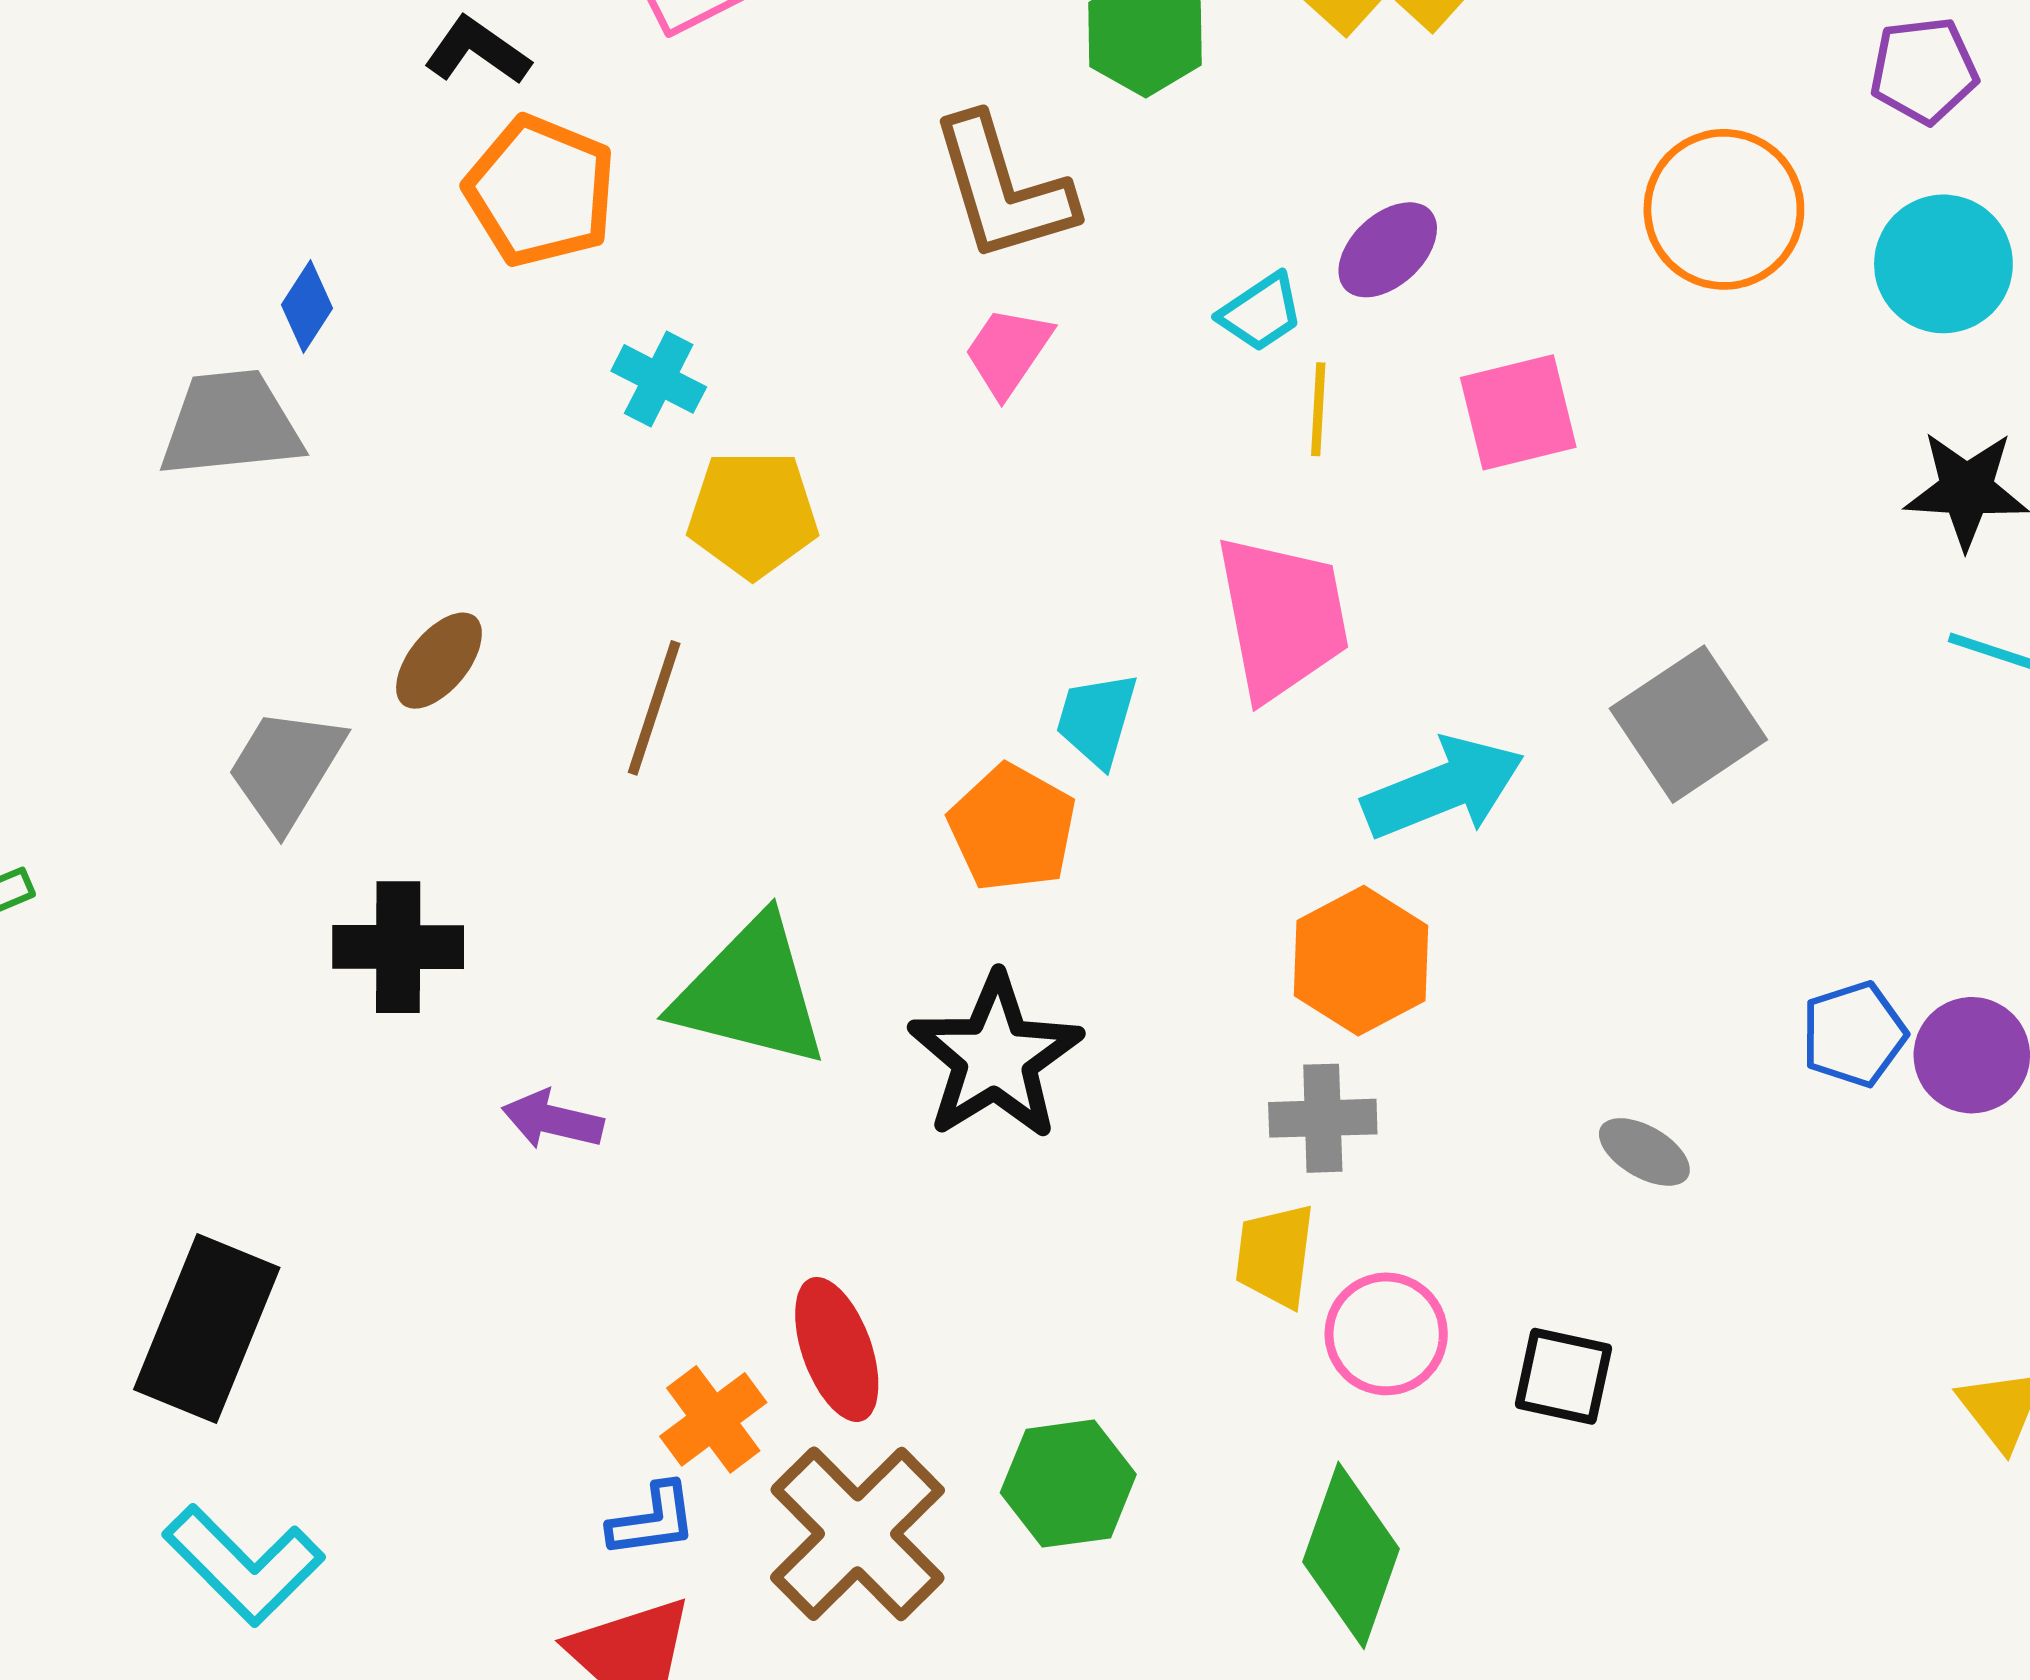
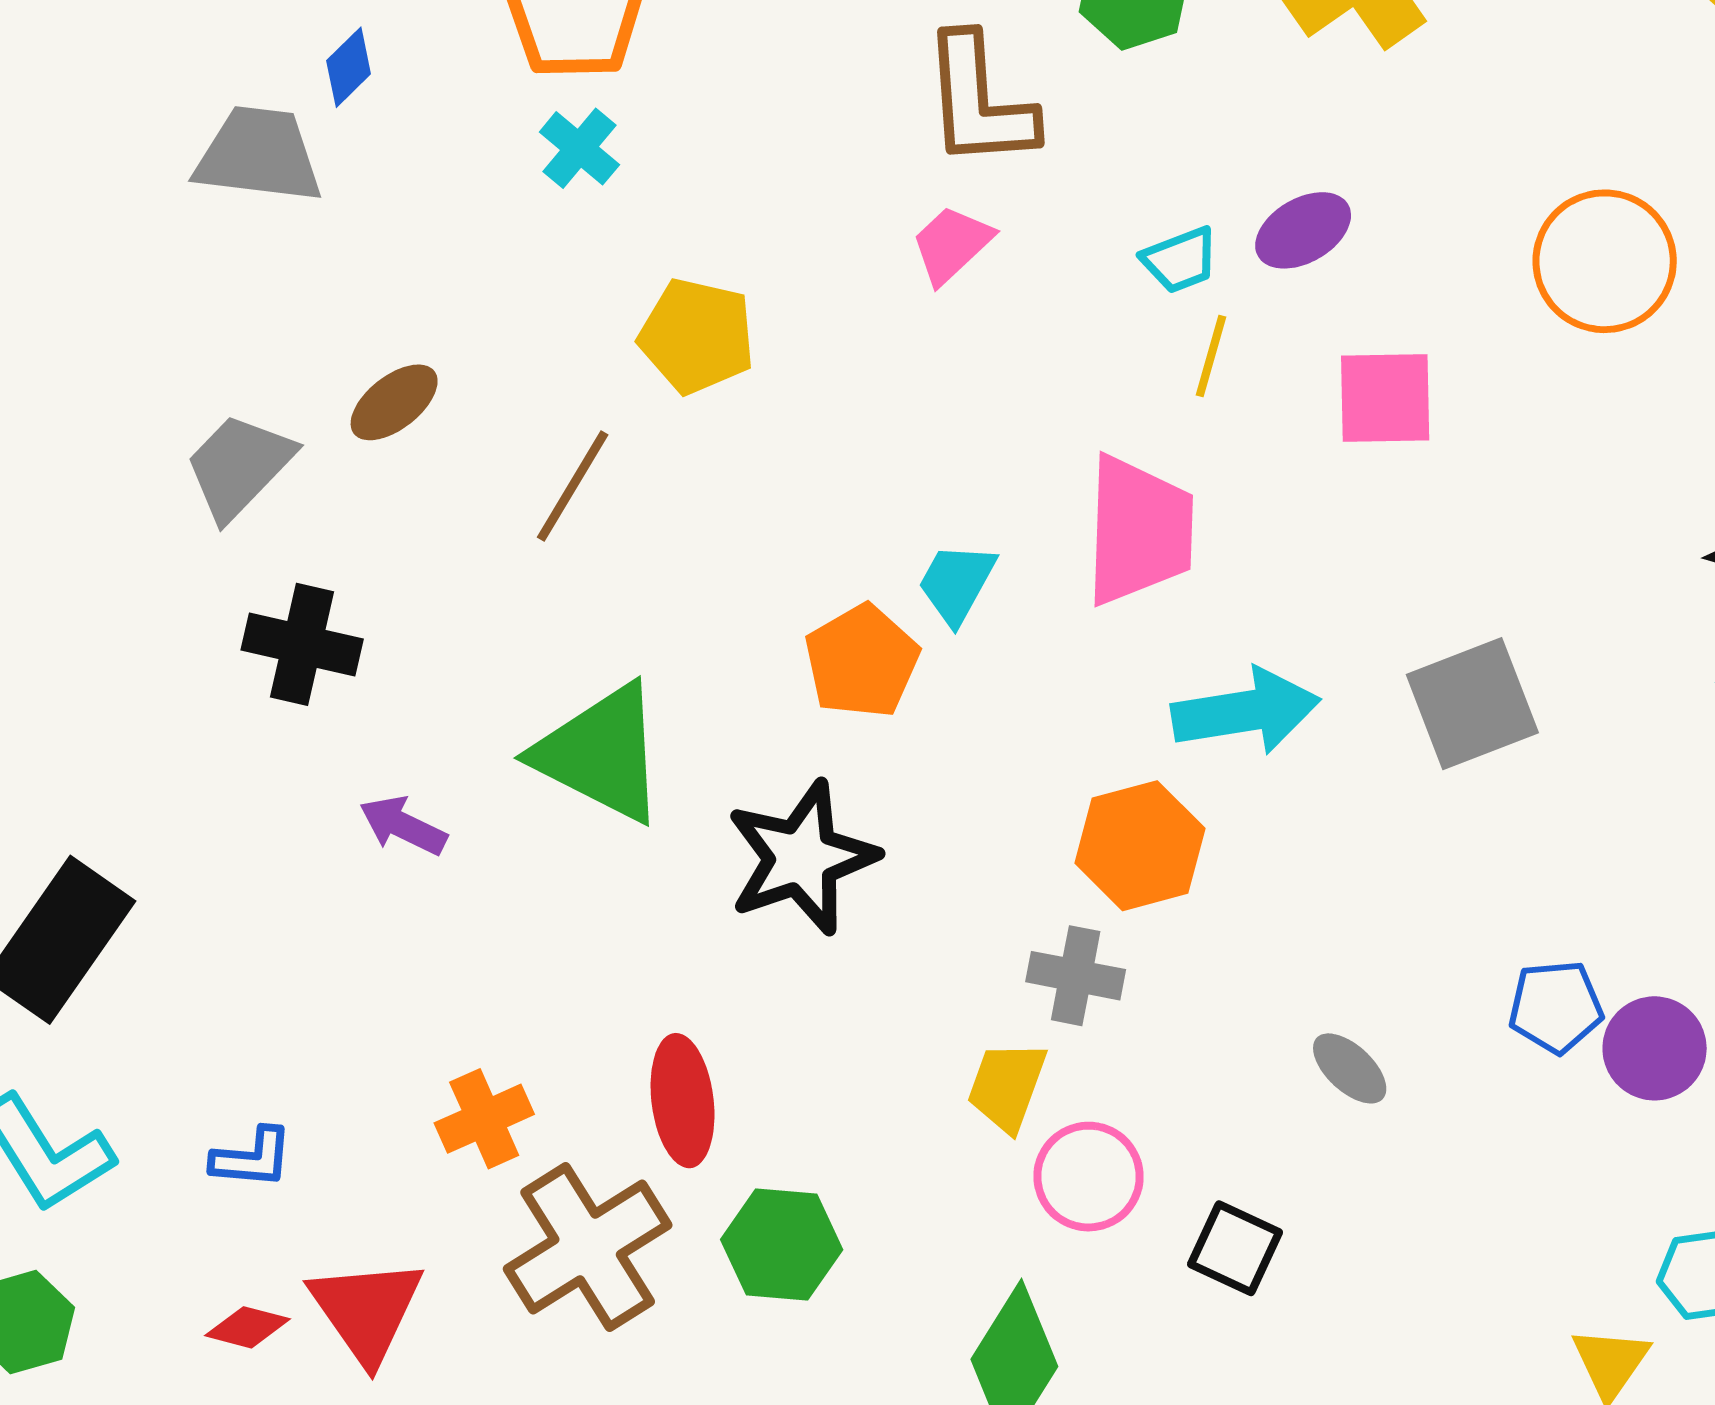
cyan cross: (659, 379) -> (579, 148), moved
red ellipse: (837, 1349) -> (683, 1101), moved
blue L-shape: (653, 1520) -> (252, 1158), moved

